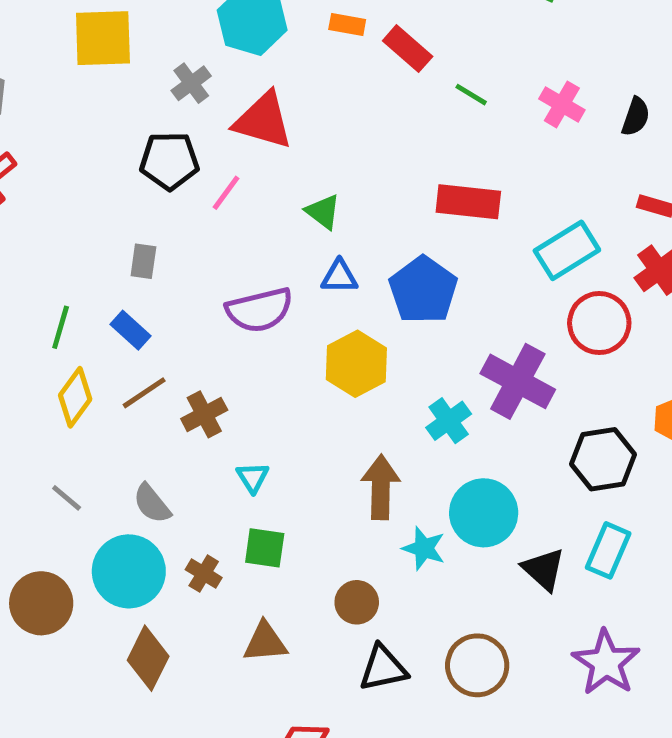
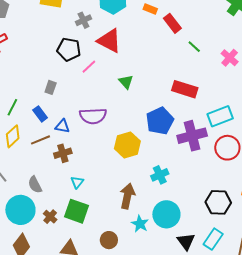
blue triangle: (339, 277) -> (62, 126), moved
purple cross: (518, 381) -> (192, 136), moved, turned 36
green square: (265, 548) -> (77, 211), size x1.4

